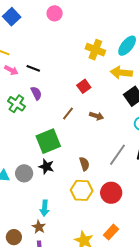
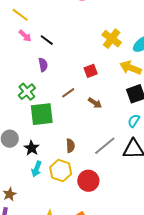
green cross: (16, 104) -> (27, 92), moved
black star: (46, 167) -> (32, 148), moved
cyan arrow: (45, 208) -> (37, 169), moved

